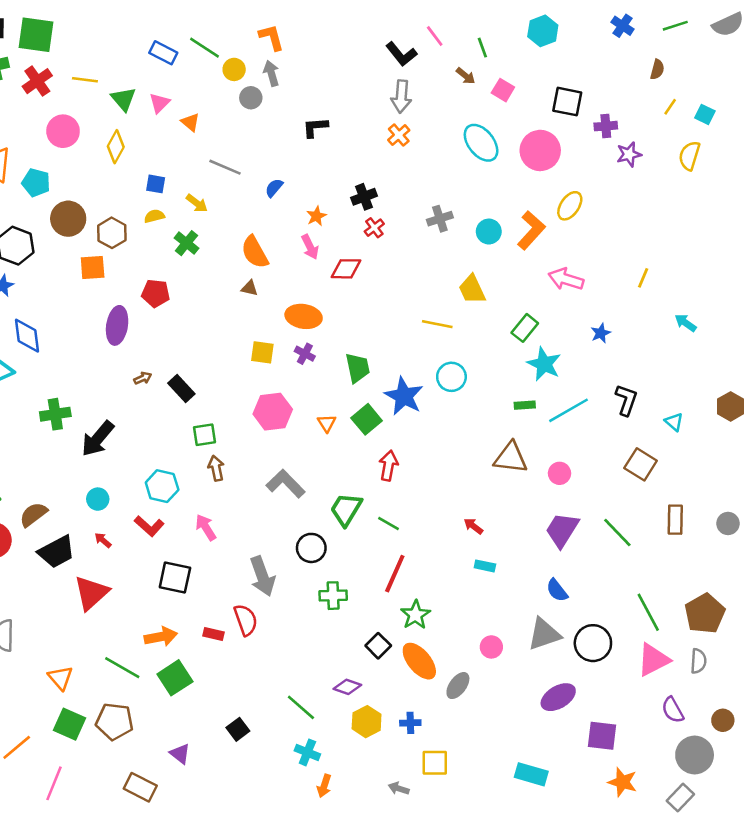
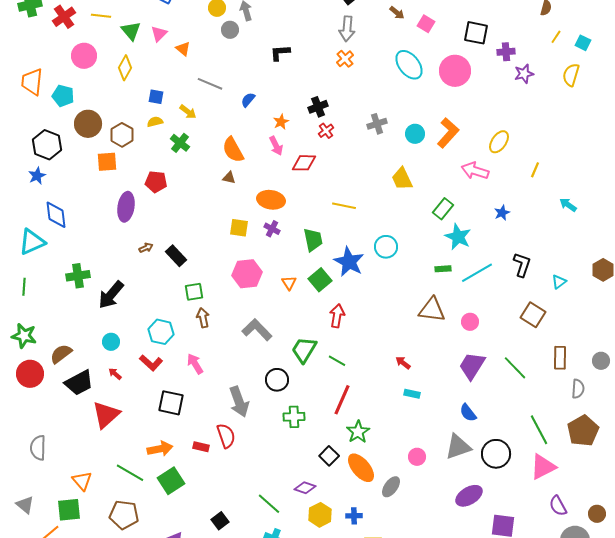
yellow ellipse: (570, 206) -> (499, 142), moved
yellow line: (437, 324) -> (344, 206), moved
cyan triangle: (674, 422) -> (559, 282), turned 42
gray semicircle: (698, 661) -> (578, 389), moved
green square: (69, 724) -> (69, 510), moved, turned -30

